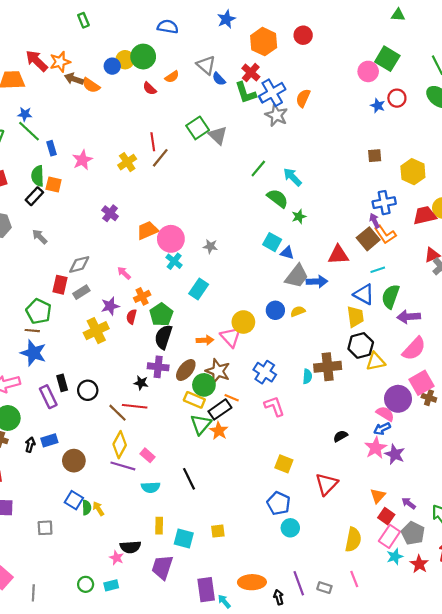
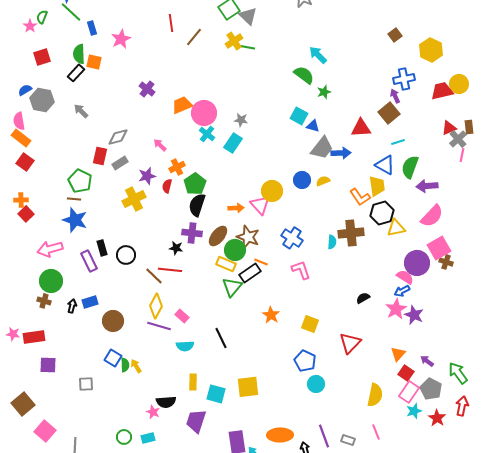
red line: (153, 142) -> (171, 23), moved
brown square: (375, 156) -> (395, 35), turned -32
yellow cross: (127, 162) -> (234, 41), moved
green line: (258, 168) -> (246, 47), moved, turned 60
orange L-shape: (385, 235) -> (360, 197), moved
cyan rectangle: (199, 289) -> (233, 143), moved
orange star: (219, 431) -> (271, 315), moved
yellow square: (218, 531) -> (248, 387), size x1.6

